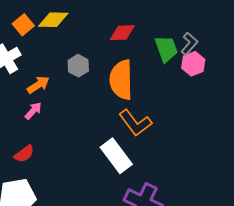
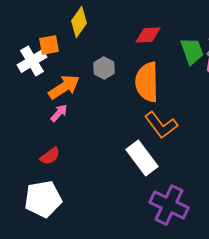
yellow diamond: (53, 20) -> (79, 22), turned -56
orange square: (23, 25) -> (49, 45), moved, turned 30
orange arrow: (38, 85) -> (64, 87), size x1.4

